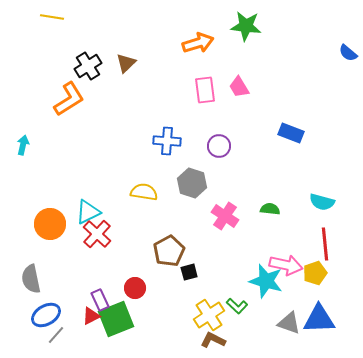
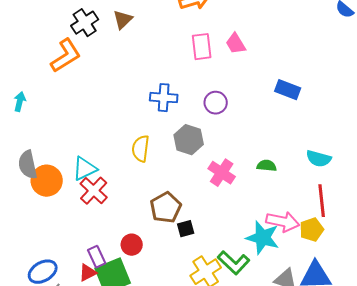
yellow semicircle: (144, 192) -> (141, 149), turned -92
gray semicircle: (31, 279) -> (28, 165), moved
green L-shape: (237, 306) -> (234, 263), size x1.5

